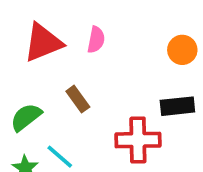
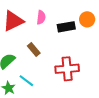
black rectangle: (177, 106) -> (66, 27), moved

